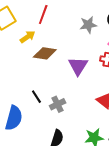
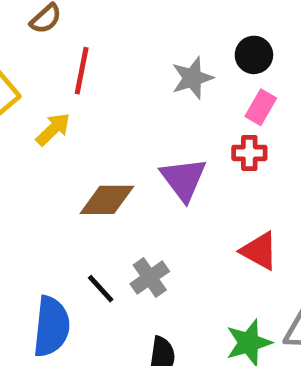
brown diamond: (45, 53) -> (107, 200), moved
black line: (36, 97) -> (101, 289), moved

